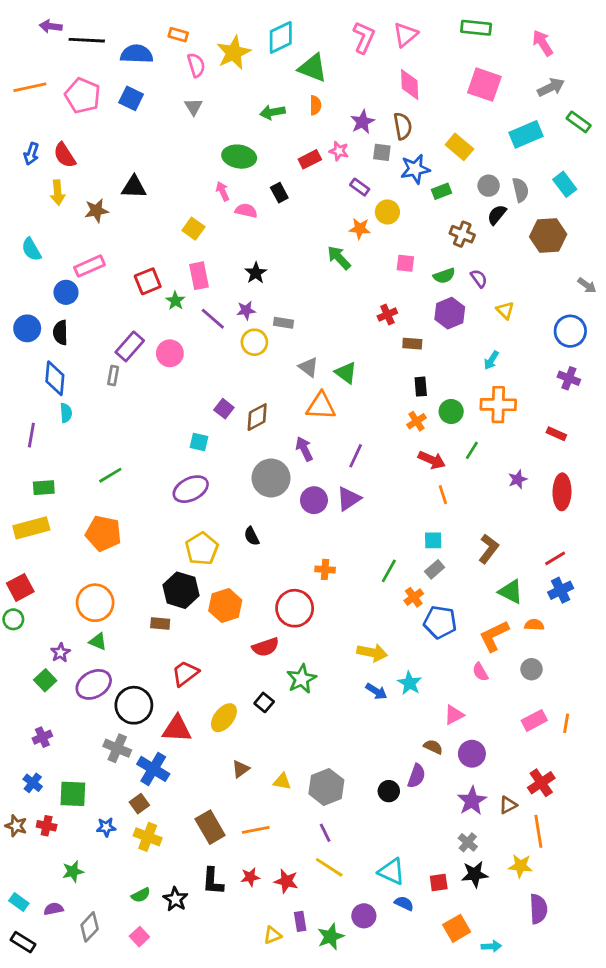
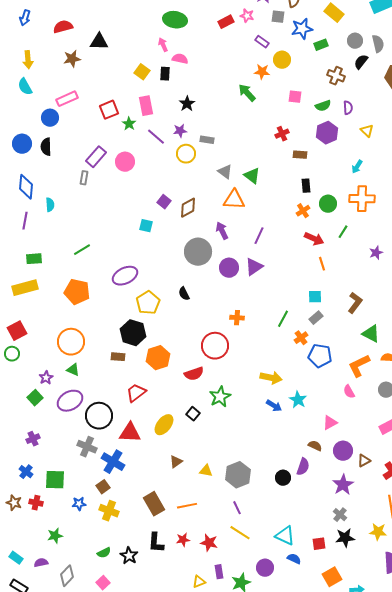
red semicircle: (65, 155) -> (63, 27), moved, turned 108
yellow arrow: (58, 193) -> (28, 60), moved
black rectangle: (279, 193) -> (165, 74), moved, turned 32
purple semicircle: (479, 278) -> (348, 108), turned 32
blue diamond: (55, 378) -> (26, 187), moved
purple ellipse: (191, 489) -> (125, 276), moved
orange hexagon: (225, 605) -> (158, 358), moved
brown triangle: (508, 805) -> (364, 461), moved

